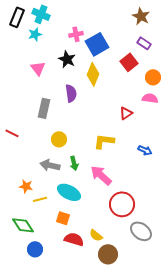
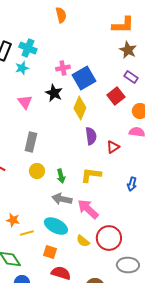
purple semicircle: (71, 93) -> (91, 136), moved
yellow circle: (59, 139) -> (37, 171), moved
blue arrow: (145, 150) -> (132, 184), turned 80
green arrow: (74, 163) -> (61, 176), moved
gray arrow: (50, 165) -> (62, 199), moved
gray ellipse: (141, 231) -> (128, 265), turned -35
yellow semicircle: (96, 235) -> (83, 241), moved

